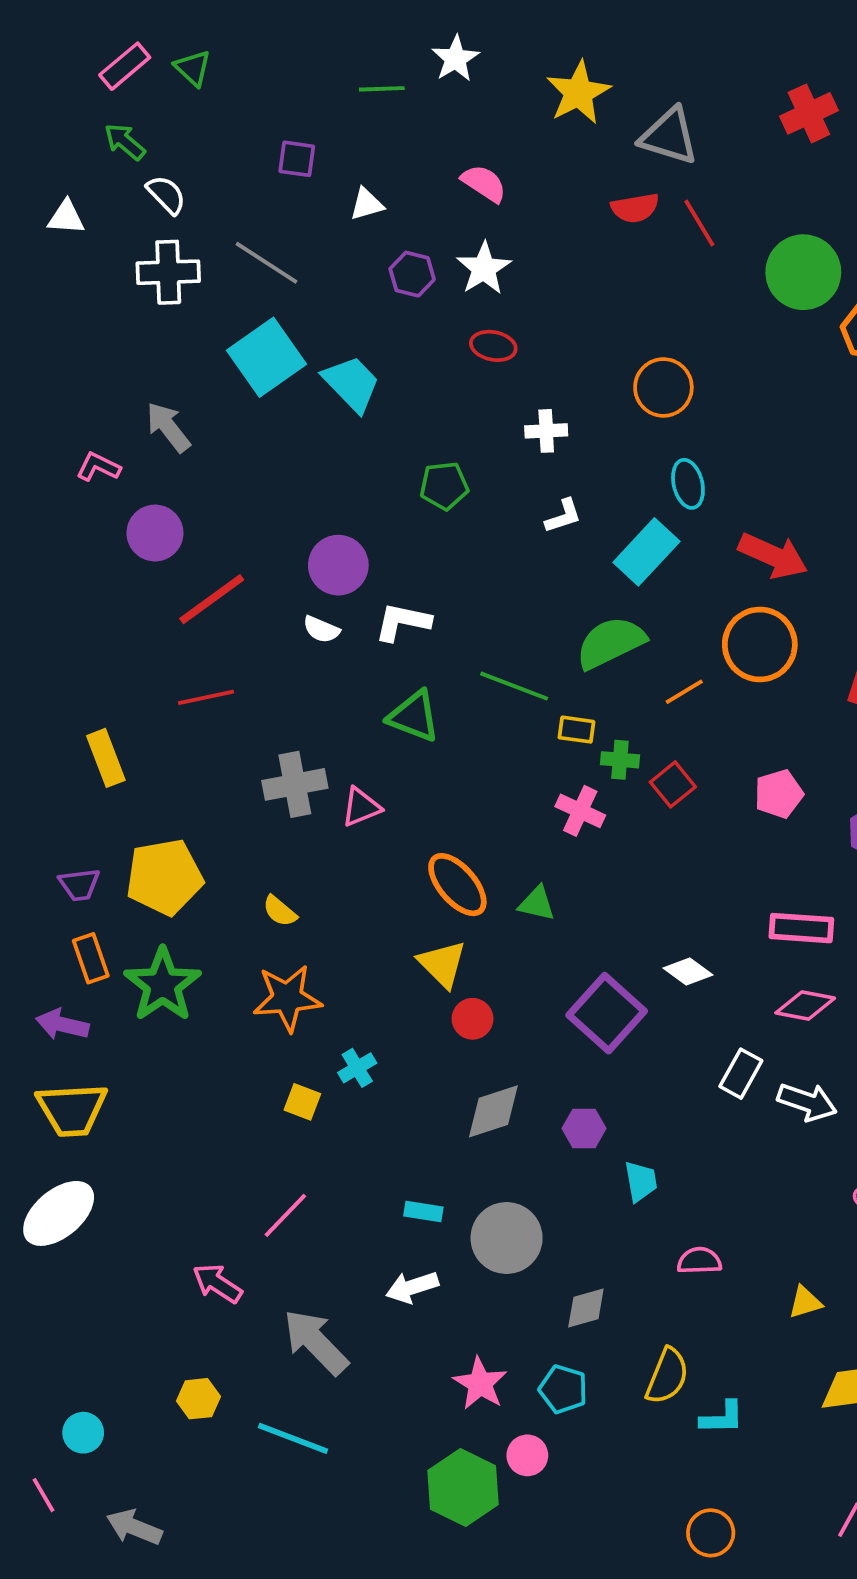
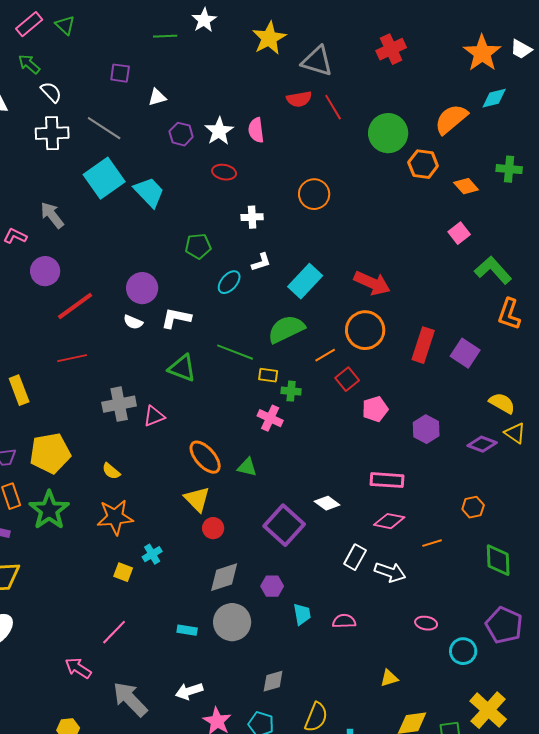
pink semicircle: (484, 183) -> (256, 130), moved, turned -130
cyan ellipse: (688, 484) -> (229, 282), moved, turned 55
red square: (673, 784) -> (347, 379), moved
gray circle: (507, 1238) -> (232, 622), moved
pink semicircle: (699, 1261) -> (344, 621), moved
white arrow: (412, 1287) -> (189, 691), moved

